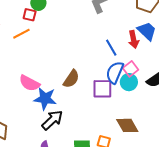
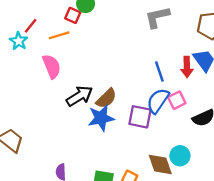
cyan circle: (129, 82) -> (180, 156), moved
pink semicircle: (29, 83) -> (52, 66), moved, turned -150
blue star: (45, 99) -> (101, 118), moved, turned -30
black arrow: (52, 120) -> (80, 96), moved

